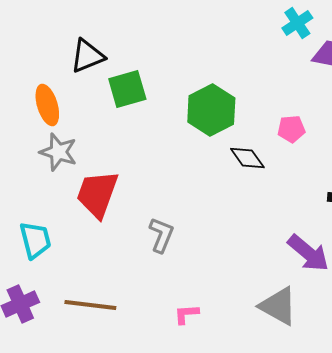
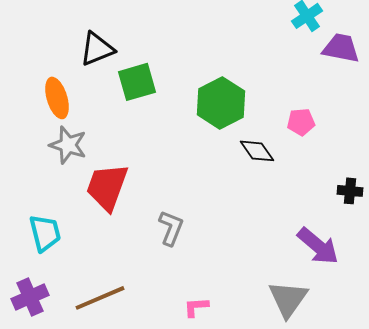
brown line: (90, 305) -> (100, 298), turned -30
gray triangle: (278, 306) -> (288, 299), turned 36

